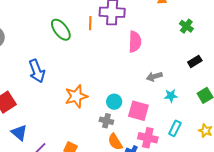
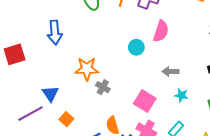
cyan circle: (114, 102) -> (136, 47), moved
gray cross: (106, 121) -> (103, 87), moved
blue triangle: (19, 133) -> (50, 94), moved

